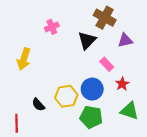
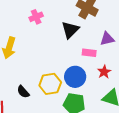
purple triangle: (125, 40) -> (107, 39), moved
pink rectangle: (107, 64) -> (89, 53), turned -40

